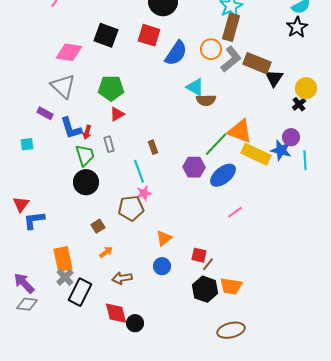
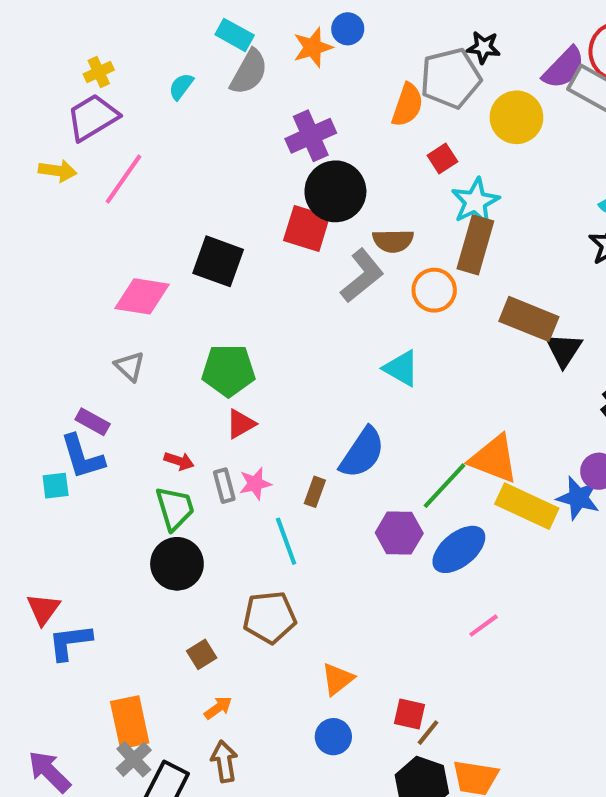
red square: (149, 35) -> (307, 228), moved
blue semicircle: (176, 53) -> (362, 453), moved
gray L-shape: (231, 59) -> (362, 276), moved
gray triangle: (63, 86) -> (130, 366), size x0.6
brown semicircle: (206, 100) -> (393, 241), moved
blue L-shape: (71, 128) -> (82, 457), moved
red arrow: (87, 132) -> (179, 461), turned -88
brown rectangle: (153, 147) -> (315, 492), turned 40
pink star: (144, 193) -> (255, 484), moved
brown arrow: (122, 278) -> (224, 761), moved, turned 90

